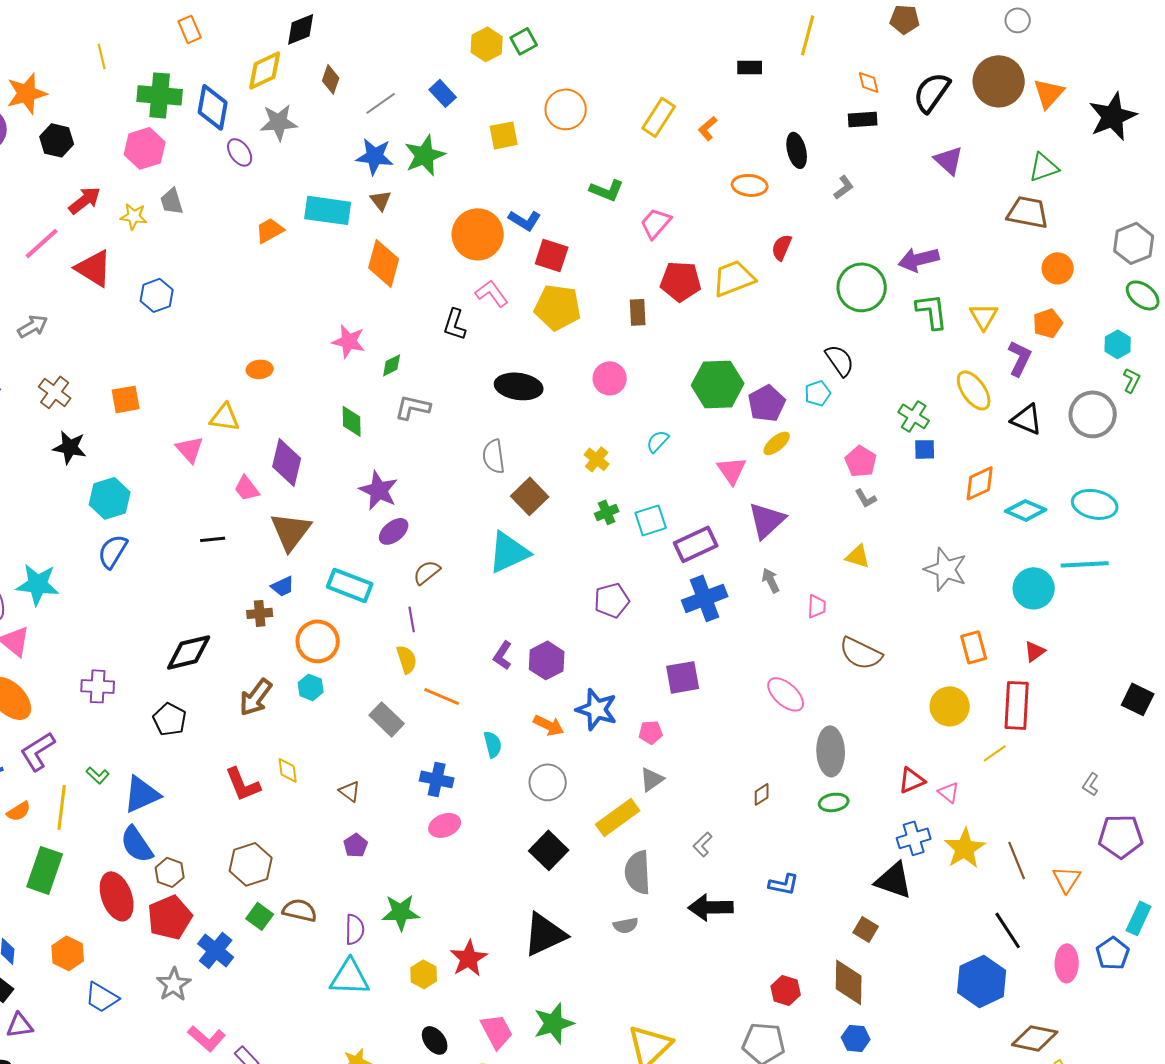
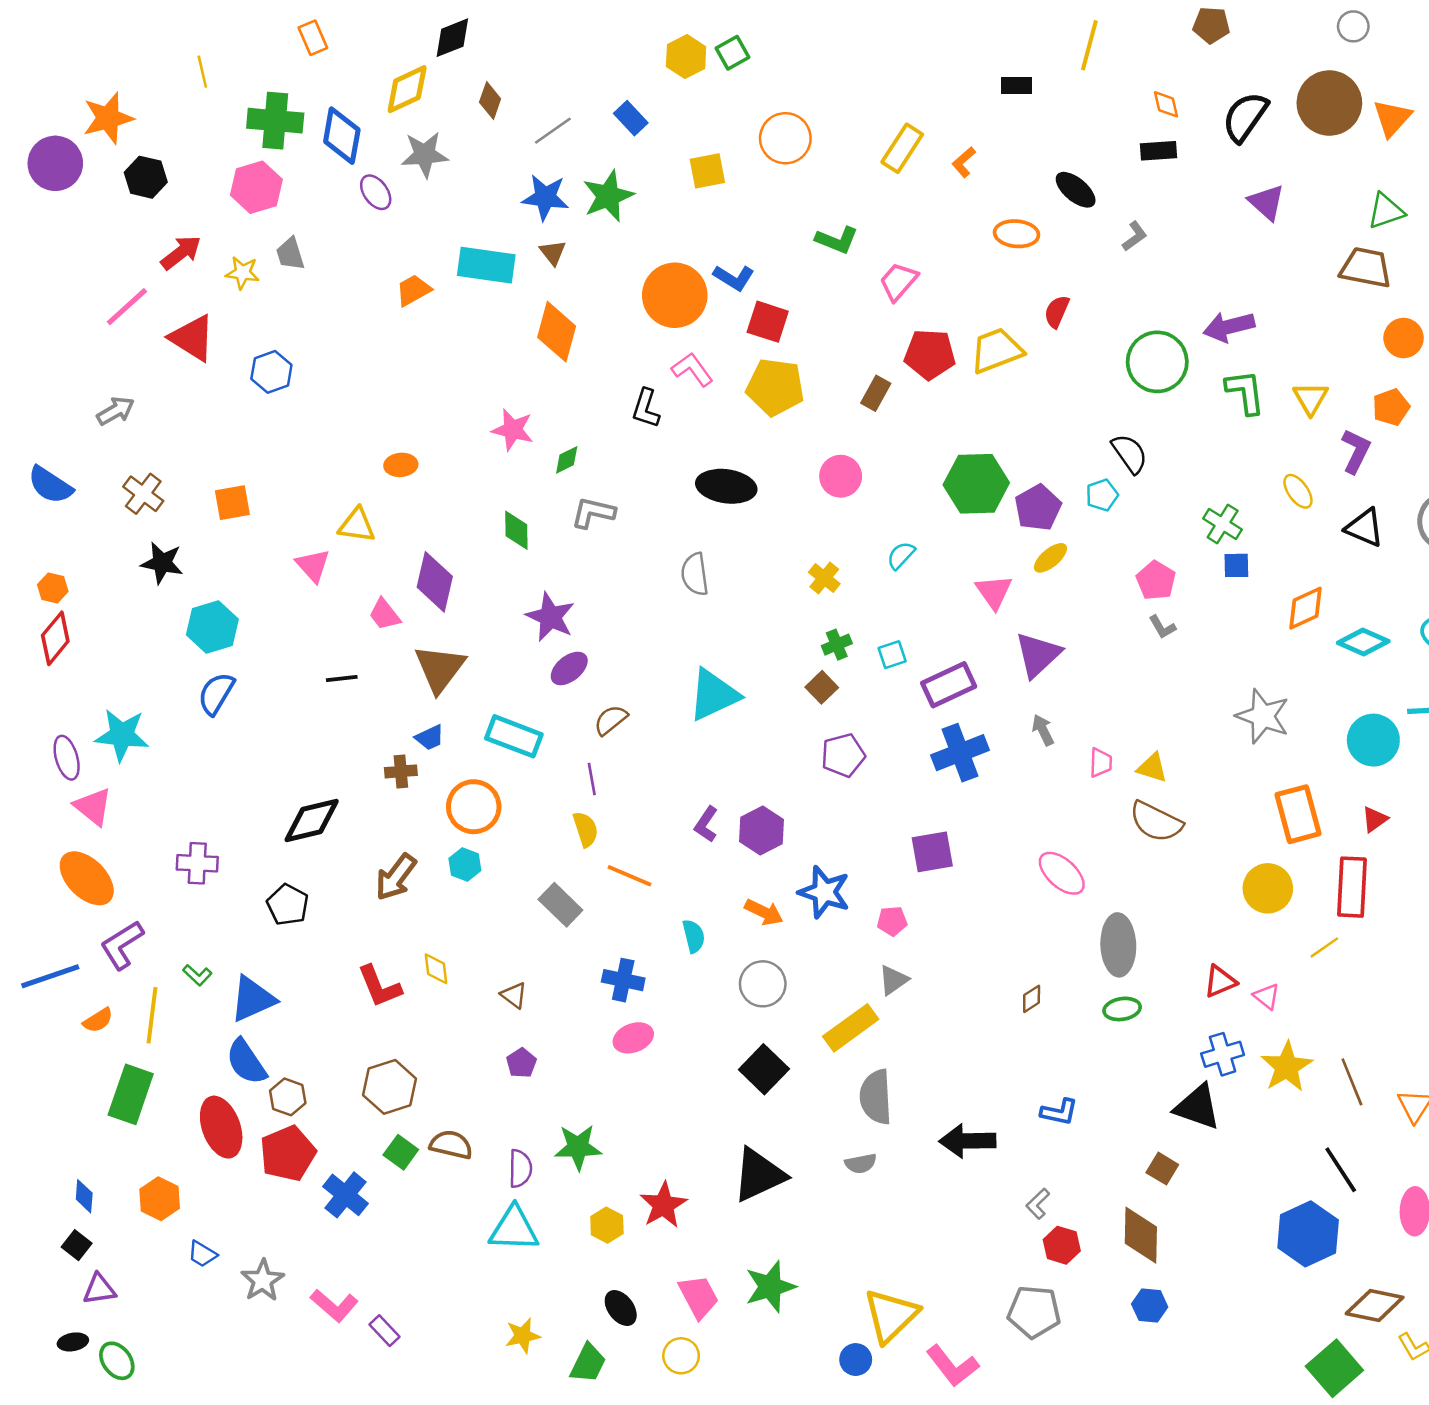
black ellipse: (797, 150) -> (1076, 190), turned -36
brown rectangle: (638, 312) -> (876, 393), turned 32
yellow ellipse: (974, 390) -> (1298, 491), size x0.7
brown square: (530, 496) -> (822, 687), moved, size x0.7
cyan square: (651, 520) -> (892, 655), size x0.7
yellow triangle: (858, 556) -> (1152, 768), moved
orange rectangle: (974, 647) -> (1298, 814), size x1.4
gray L-shape: (703, 844) -> (1038, 1204), moved
gray star: (174, 984) -> (263, 1280), moved
blue trapezoid: (102, 997) -> (202, 1254), size x0.7

